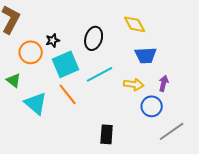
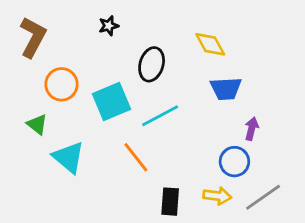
black star: (53, 40) -> (109, 26), moved
yellow arrow: (134, 84) -> (217, 196), moved
orange line: (68, 94) -> (136, 157), moved

